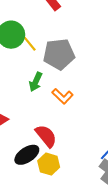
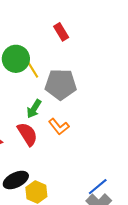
red semicircle: (46, 136) -> (27, 134), moved

